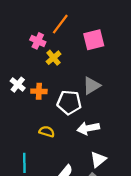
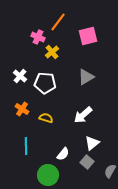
orange cross: (39, 91) -> (22, 109), moved, turned 32
white pentagon: (69, 102) -> (45, 83), moved
white arrow: (88, 128) -> (83, 115), turned -30

